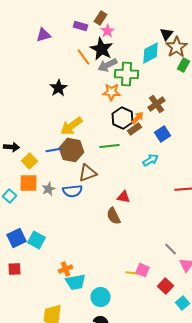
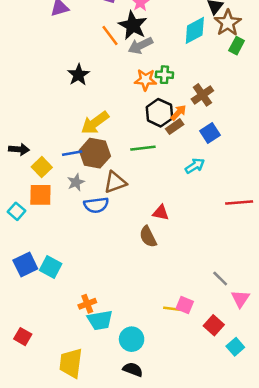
green cross: (126, 74) -> (164, 75), moved, size x0.6
gray star: (48, 189) -> (76, 182), moved
red square: (14, 269) -> (23, 337), moved, turned 32

